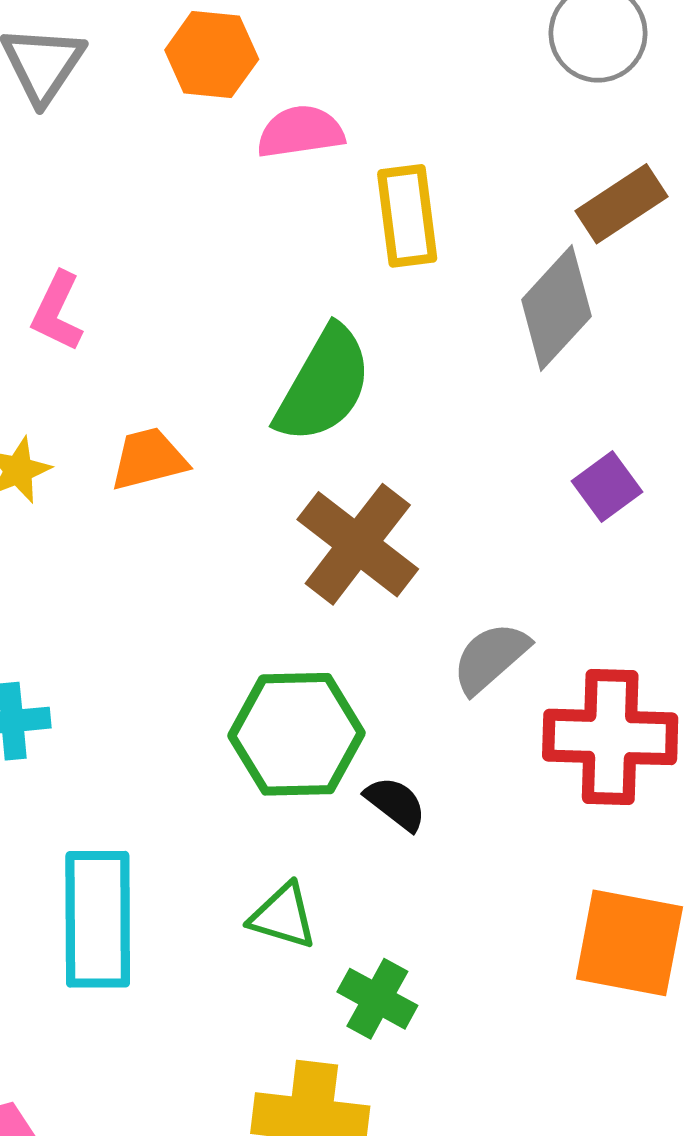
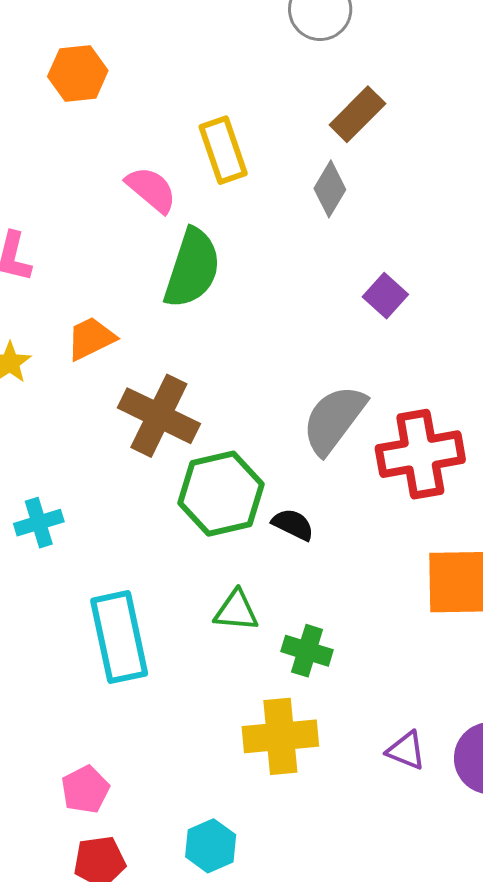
pink semicircle: (300, 132) -> (151, 190), moved, turned 60
gray diamond: (556, 308) -> (330, 189), size x0.7
brown cross: (358, 544) -> (159, 416), moved
gray semicircle: (490, 658) -> (334, 419), size x1.4

